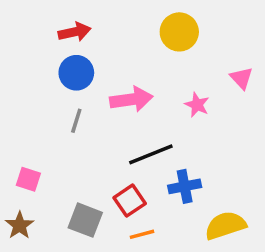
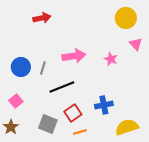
yellow circle: (179, 32) -> (126, 18), moved
blue circle: (76, 73) -> (21, 67), moved
black line: (151, 154) -> (62, 87), moved
pink square: (28, 179) -> (16, 101), turned 32

